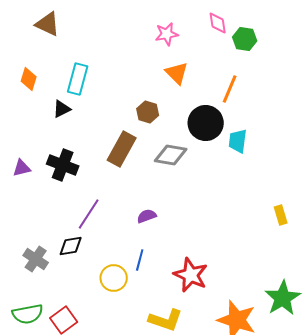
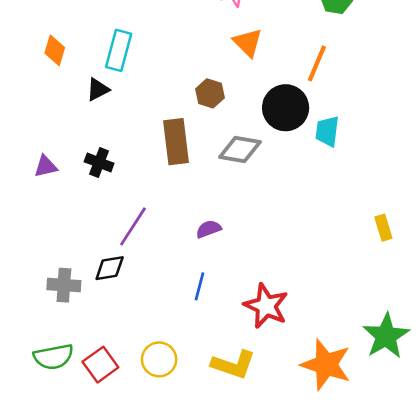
brown rectangle: (122, 149) -> (176, 142), turned -36
black cross: (63, 165) -> (99, 163), size x0.7
gray cross: (36, 259) -> (64, 285), turned -30
yellow circle: (114, 278) -> (159, 359), moved

